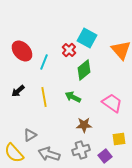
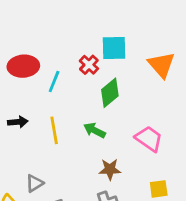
cyan square: (87, 38) -> (114, 48), turned -30
red ellipse: (22, 51) -> (23, 66), turned -50
black arrow: (18, 91) -> (18, 122), turned -144

